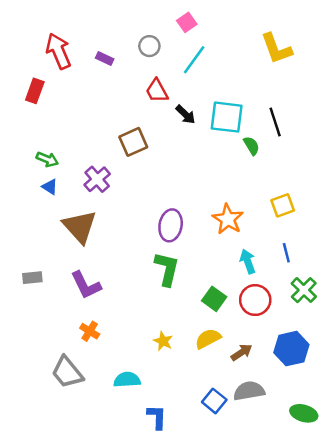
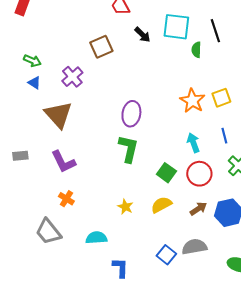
black arrow: (186, 115) -> (142, 35), moved
green semicircle: (251, 146) -> (196, 50), turned -147
orange star: (228, 219) -> (192, 101), moved
brown arrow: (242, 352) -> (198, 209), moved

